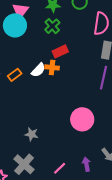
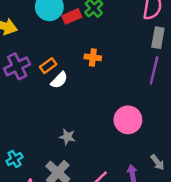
red rectangle: (60, 51) -> (72, 16), moved
white semicircle: (38, 70) -> (59, 80), moved

